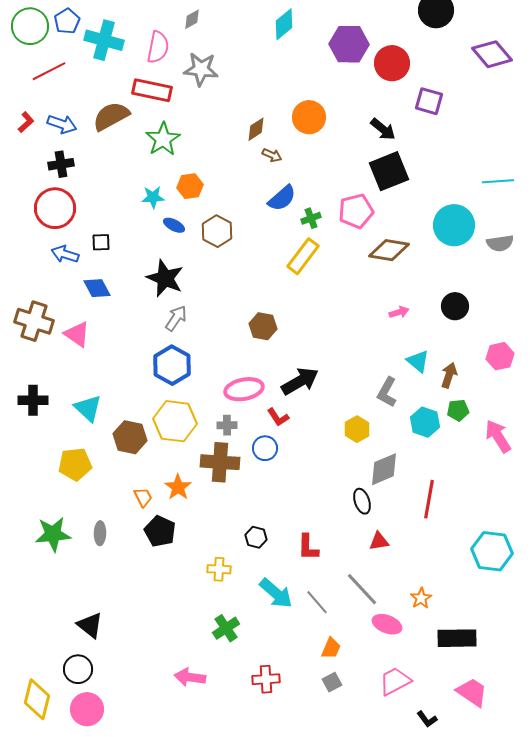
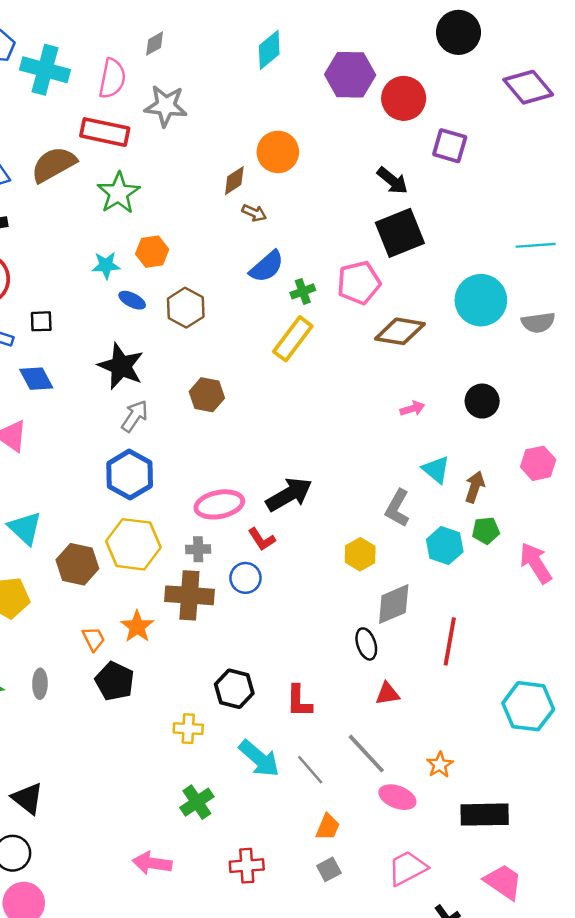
orange circle: (309, 117) -> (278, 152), moved
brown hexagon: (263, 326) -> (207, 395), moved
black hexagon: (256, 537) -> (234, 689), size x1.4

